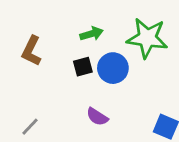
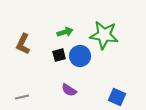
gray line: (30, 127) -> (22, 97), turned 32

